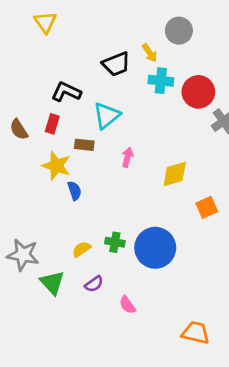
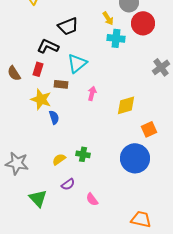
black trapezoid: (116, 64) -> (68, 26), moved
red circle: (198, 92) -> (143, 23), moved
blue circle: (155, 248) -> (135, 158), moved
green triangle: (52, 283) -> (38, 198), moved

